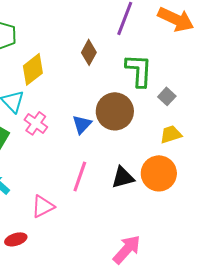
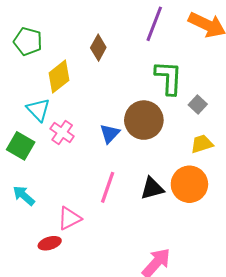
brown diamond: (89, 52) -> (98, 48), moved
red ellipse: (16, 239) -> (50, 243), moved

